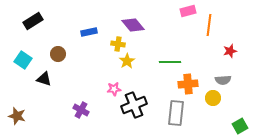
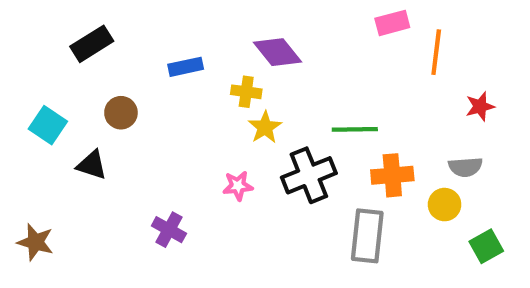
black rectangle: (33, 21) -> (92, 44), moved
black cross: (134, 105) -> (309, 175), moved
green square: (240, 126) -> (486, 246), moved

